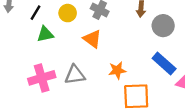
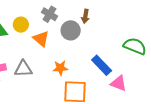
yellow circle: (68, 13) -> (21, 25), moved
gray circle: (163, 26) -> (71, 30), moved

